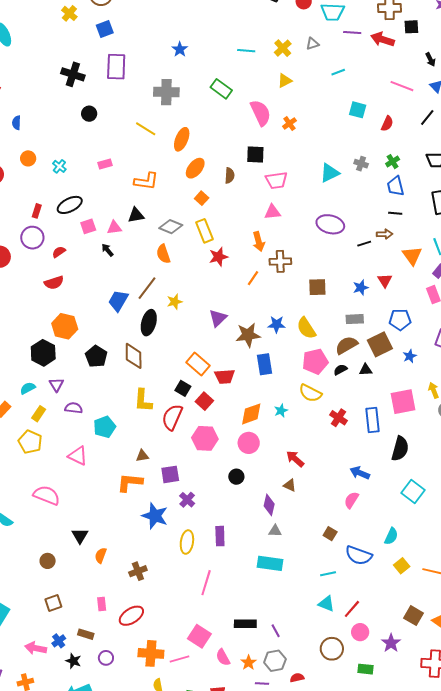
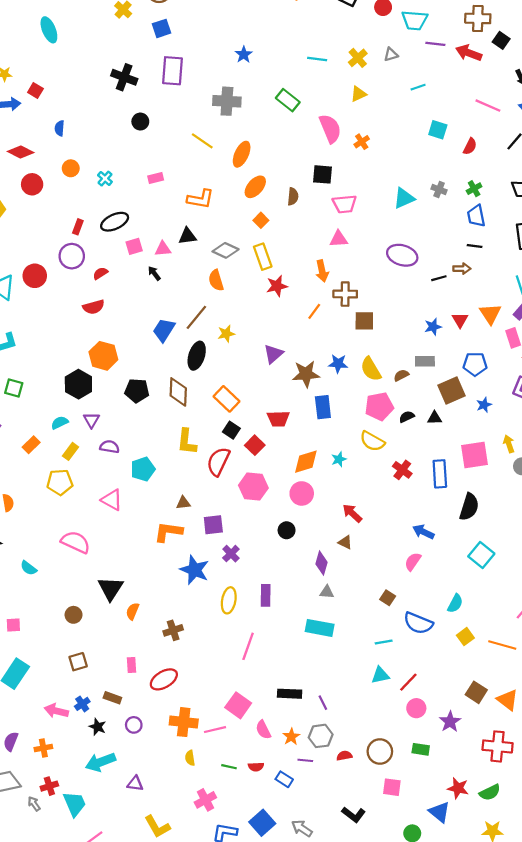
black square: (411, 27) -> (501, 40), turned 35
orange triangle: (412, 256) -> (490, 314), moved
brown square: (317, 287) -> (364, 321), moved
brown semicircle: (346, 345) -> (401, 375), moved, size x0.6
black pentagon: (96, 356) -> (137, 391), turned -30
orange rectangle: (198, 364) -> (227, 399), moved
yellow pentagon: (30, 442) -> (60, 482), turned -30
black triangle: (80, 536) -> (111, 588), size x1.4
cyan triangle: (326, 604) -> (380, 675), turned -36
brown circle: (332, 649) -> (380, 752), moved

